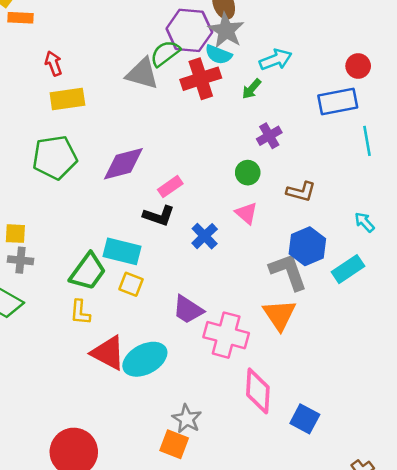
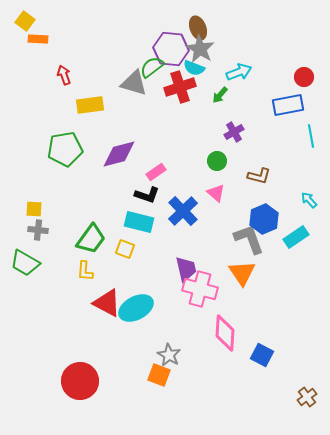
yellow rectangle: (67, 99) -> (90, 105), moved
blue cross: (205, 236) -> (183, 211), size x1.4
cyan rectangle: (122, 251) -> (139, 222), moved
purple trapezoid: (188, 310) -> (186, 269), moved, turned -136

